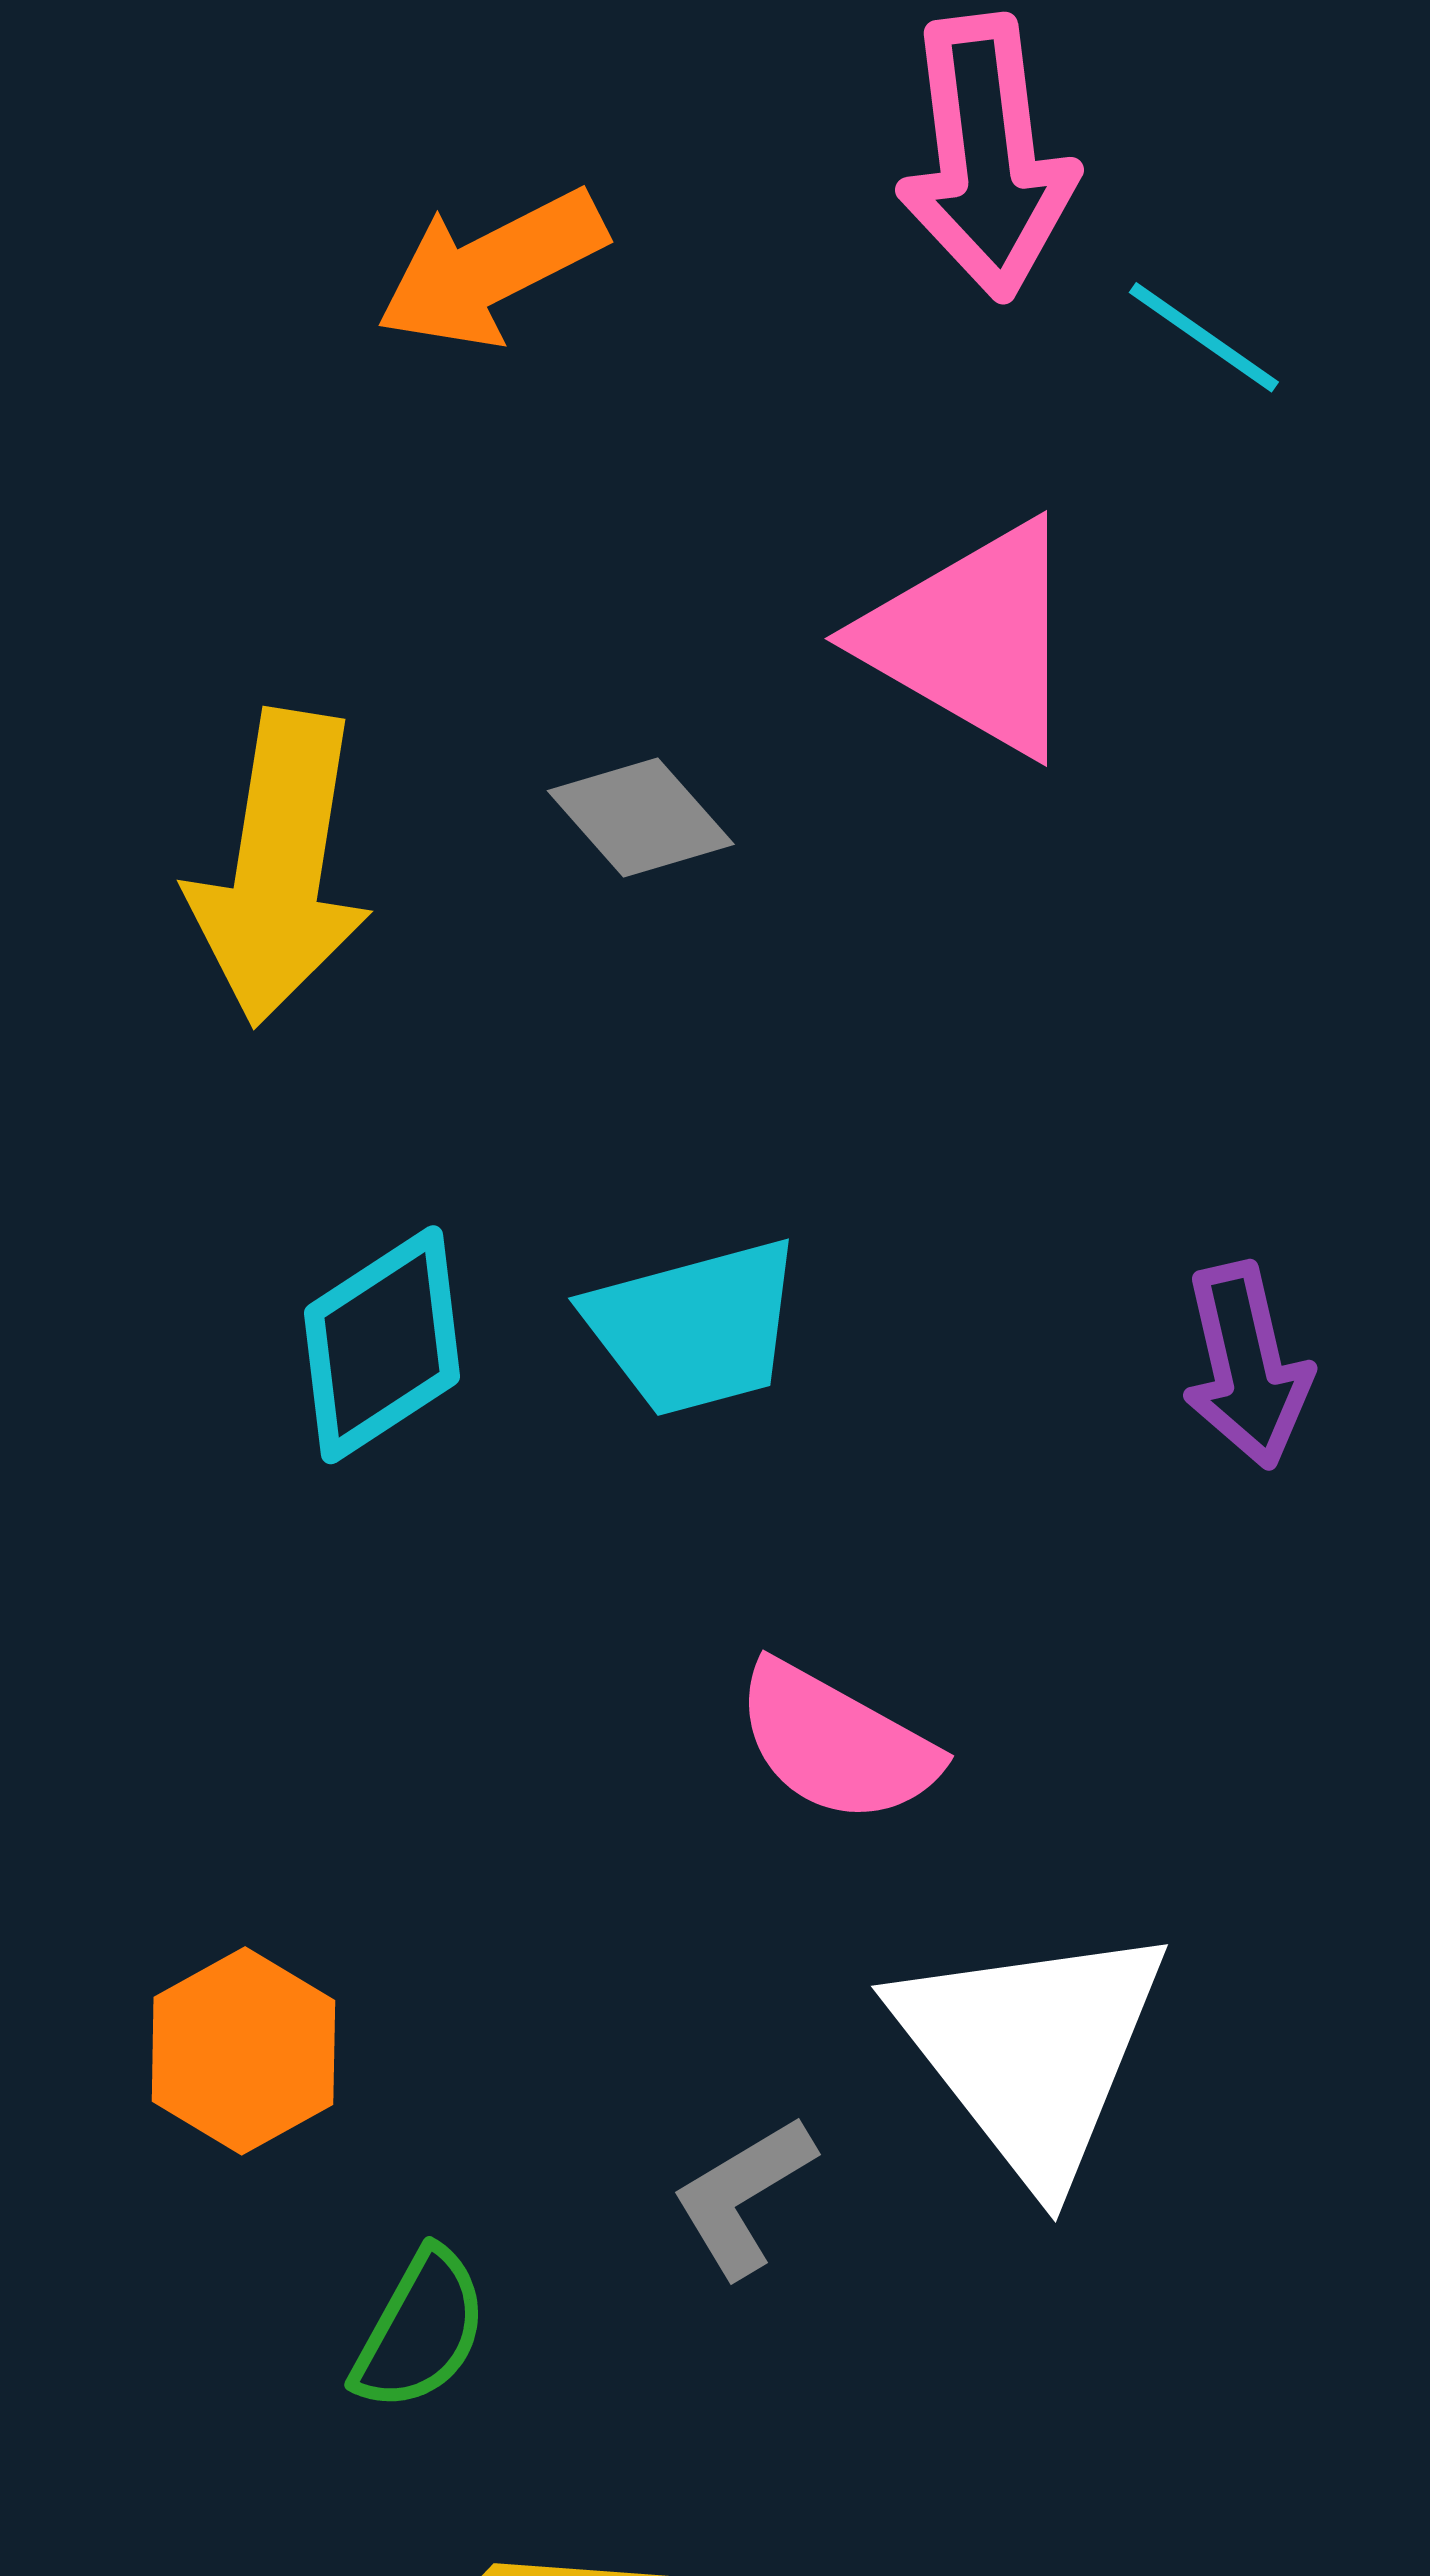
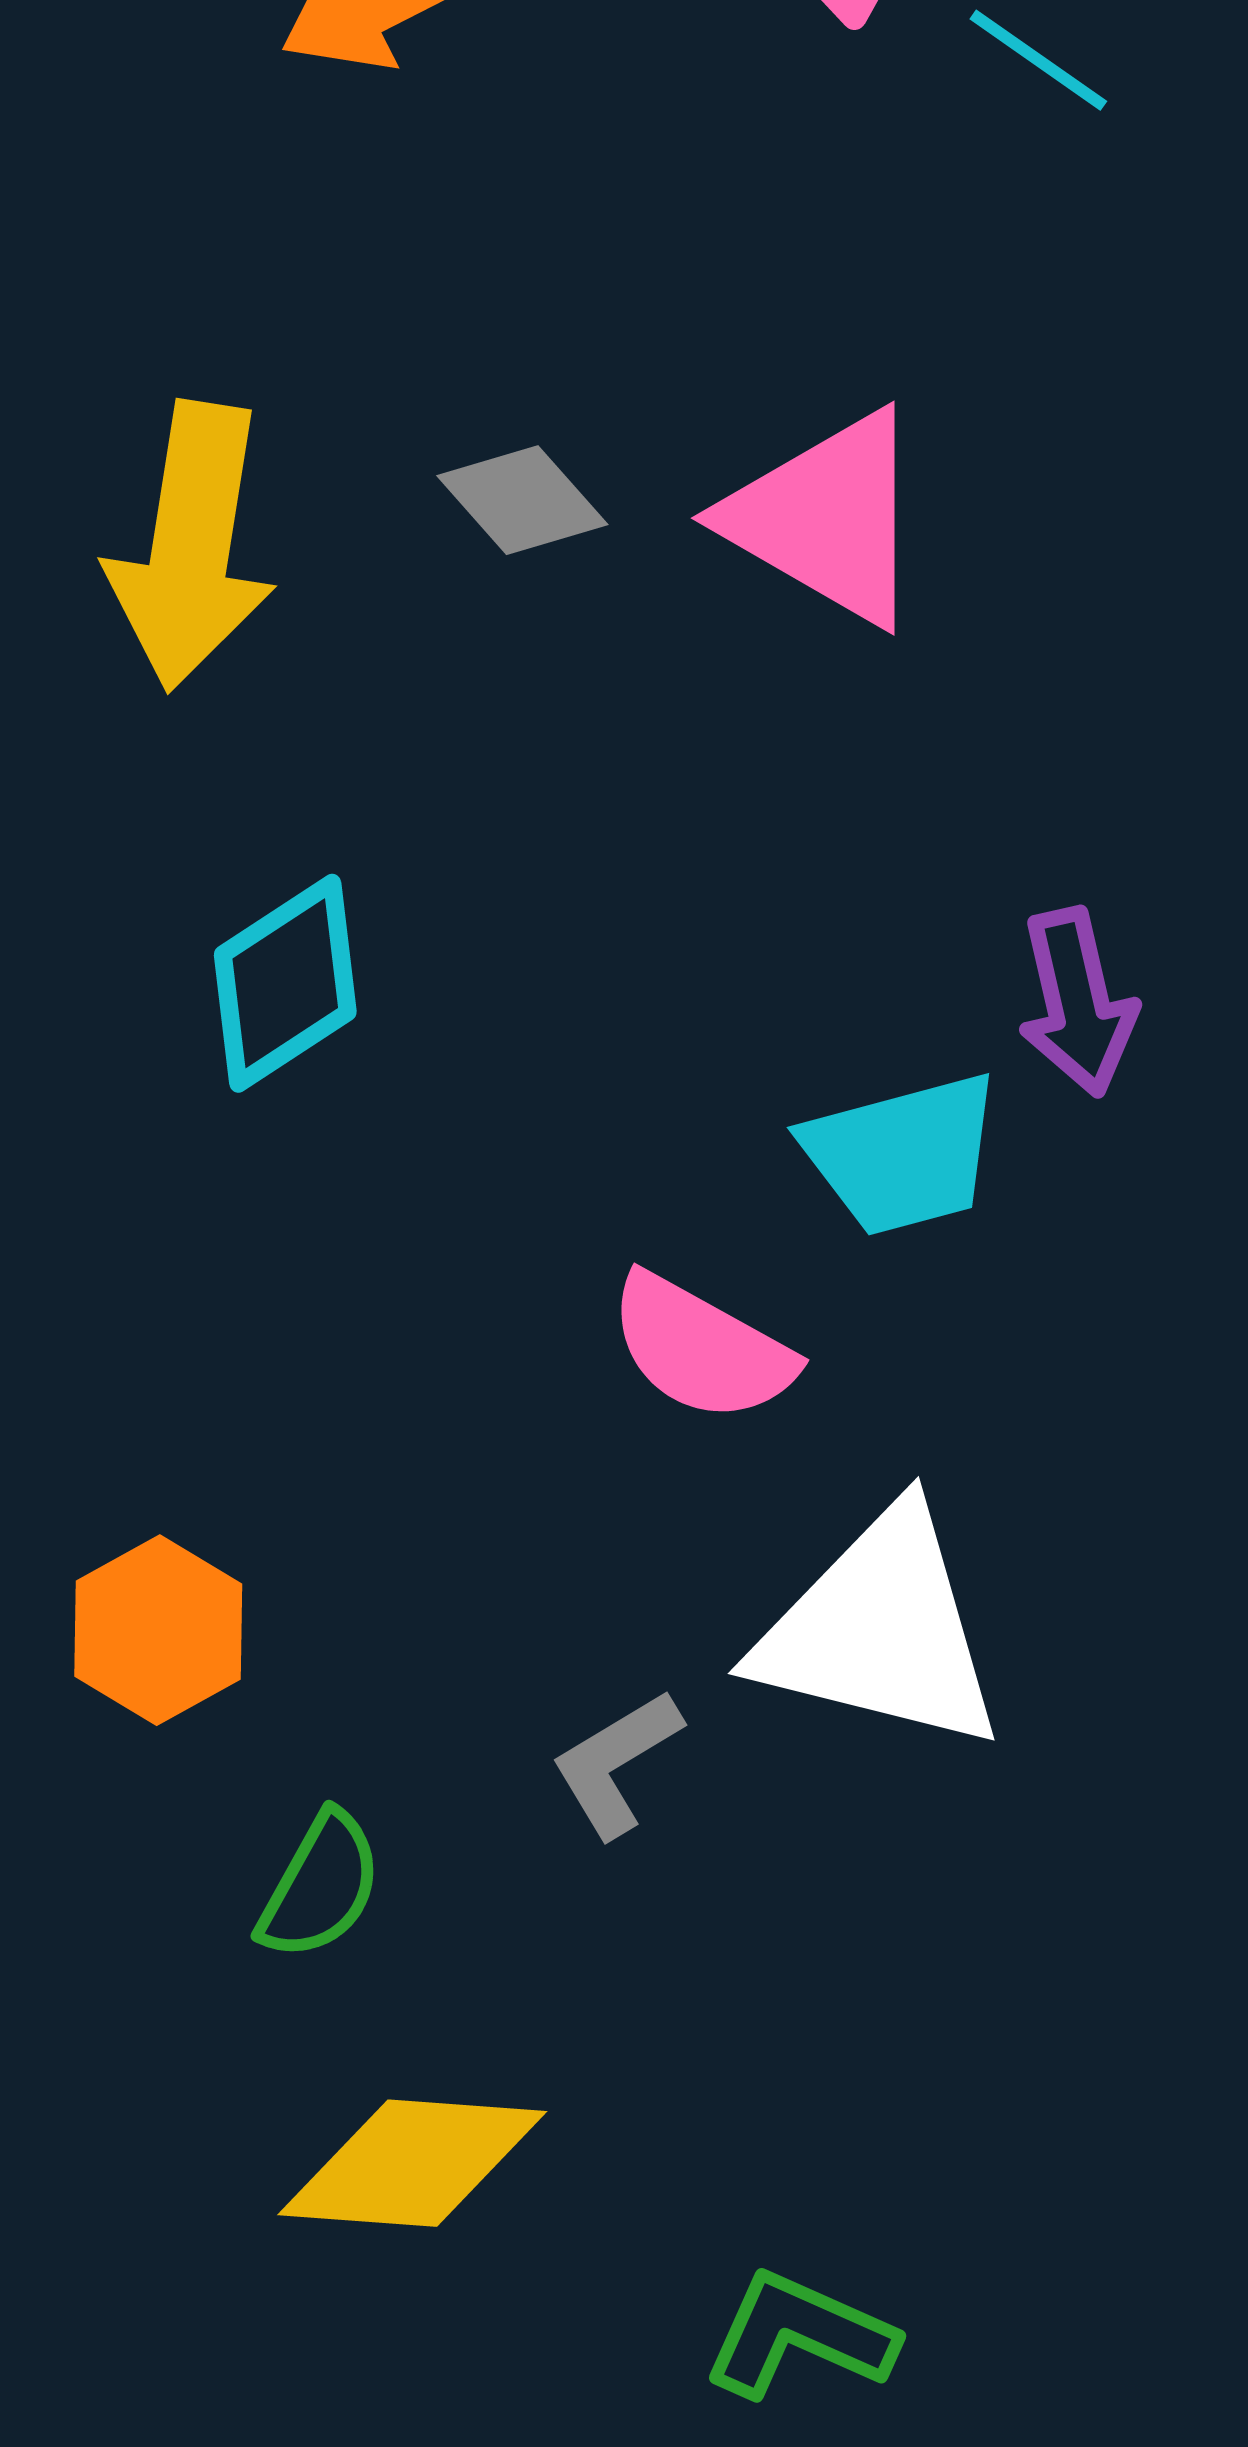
pink triangle: (973, 639) -> (826, 518), moved
cyan trapezoid: (694, 1327) -> (902, 1154), moved
white triangle: (1031, 2051) -> (880, 1630), turned -38

